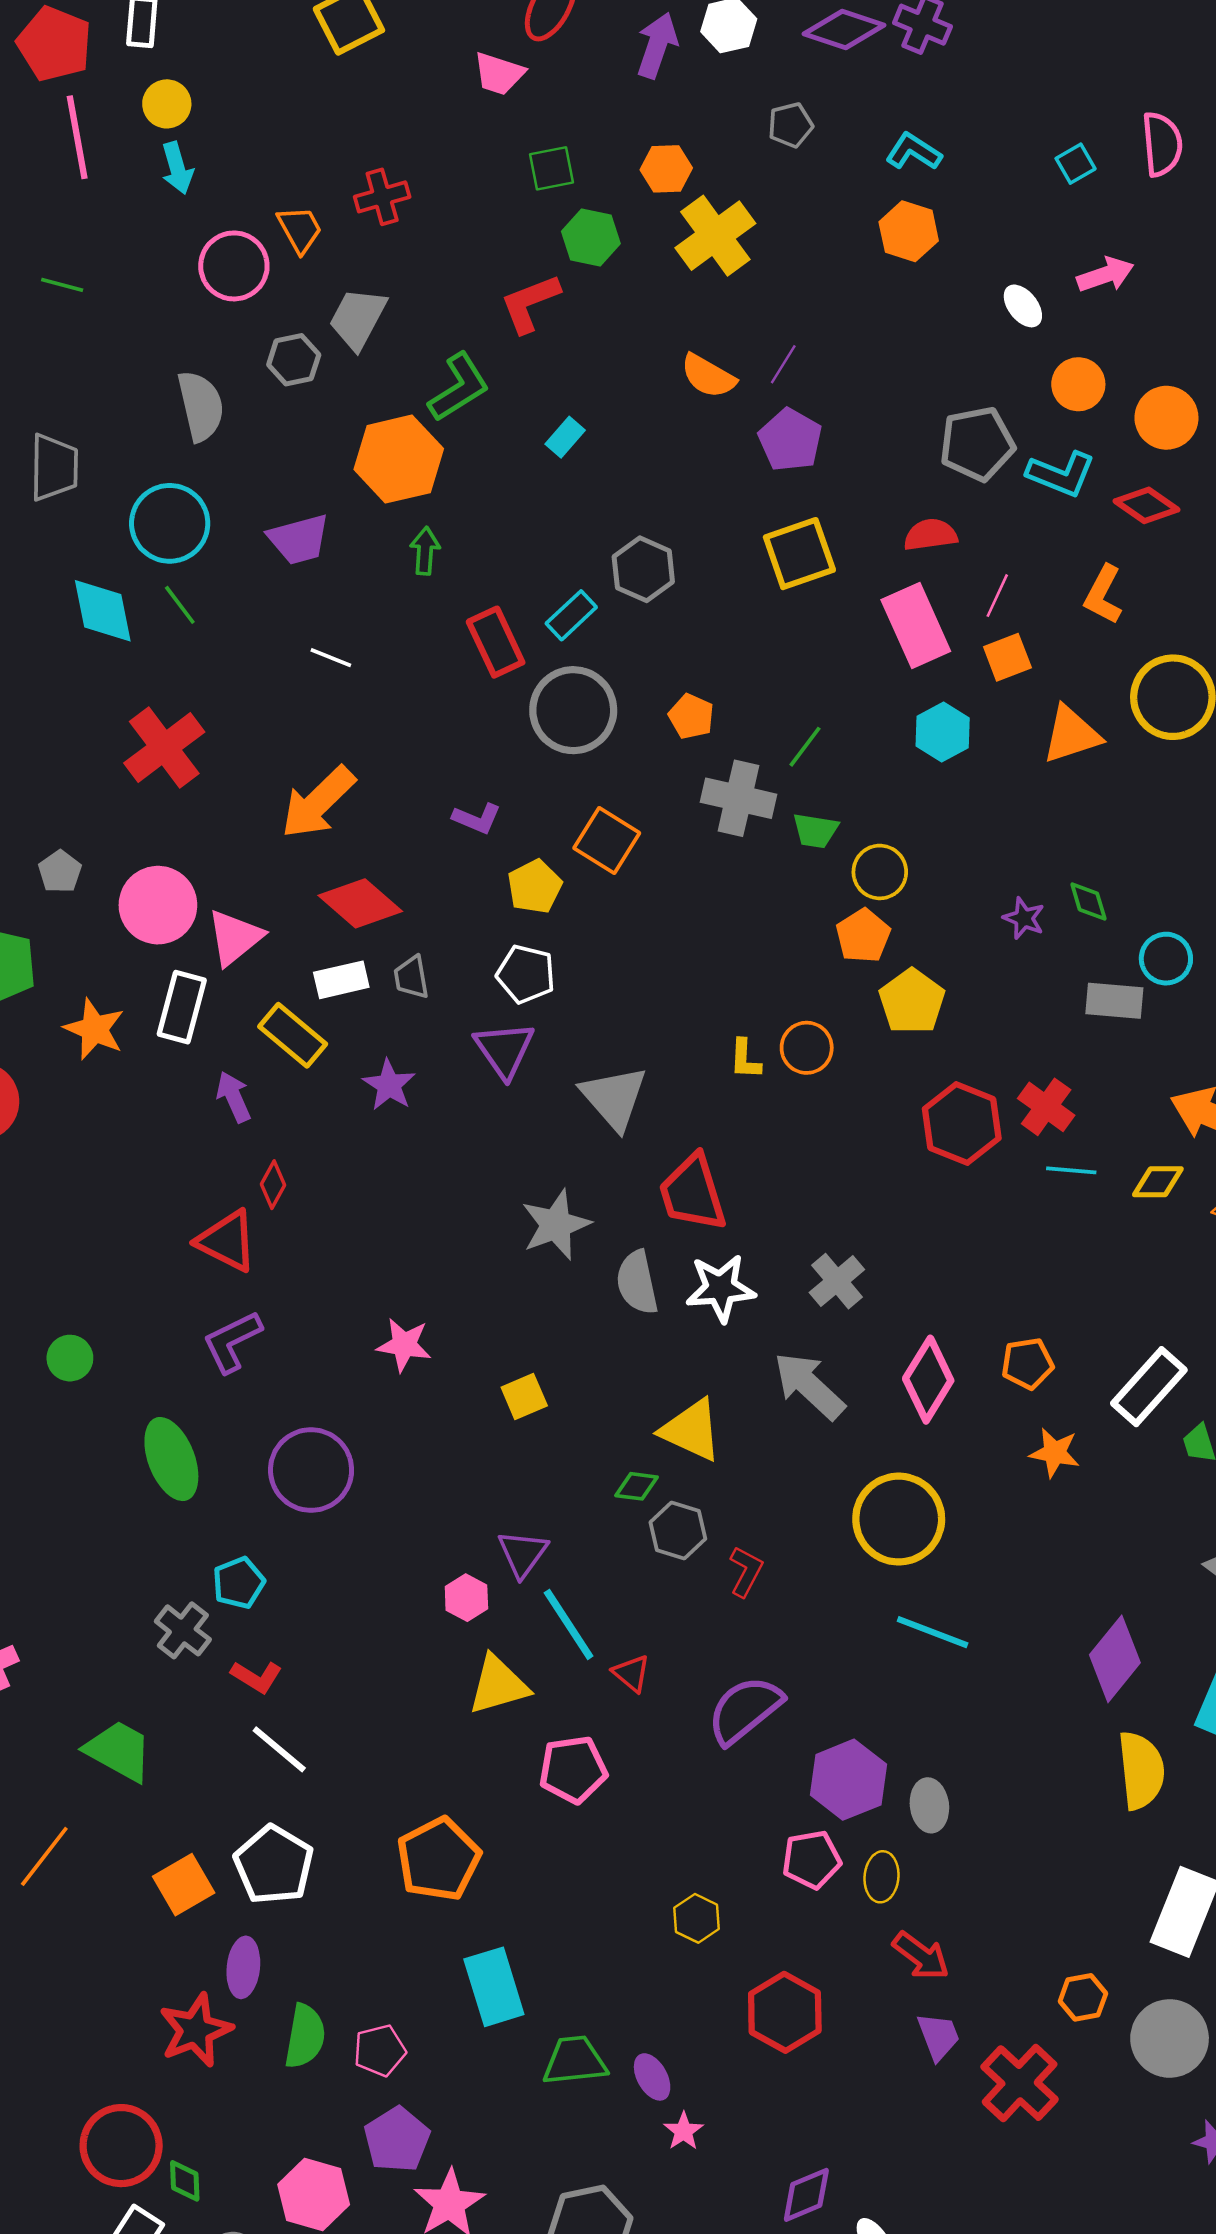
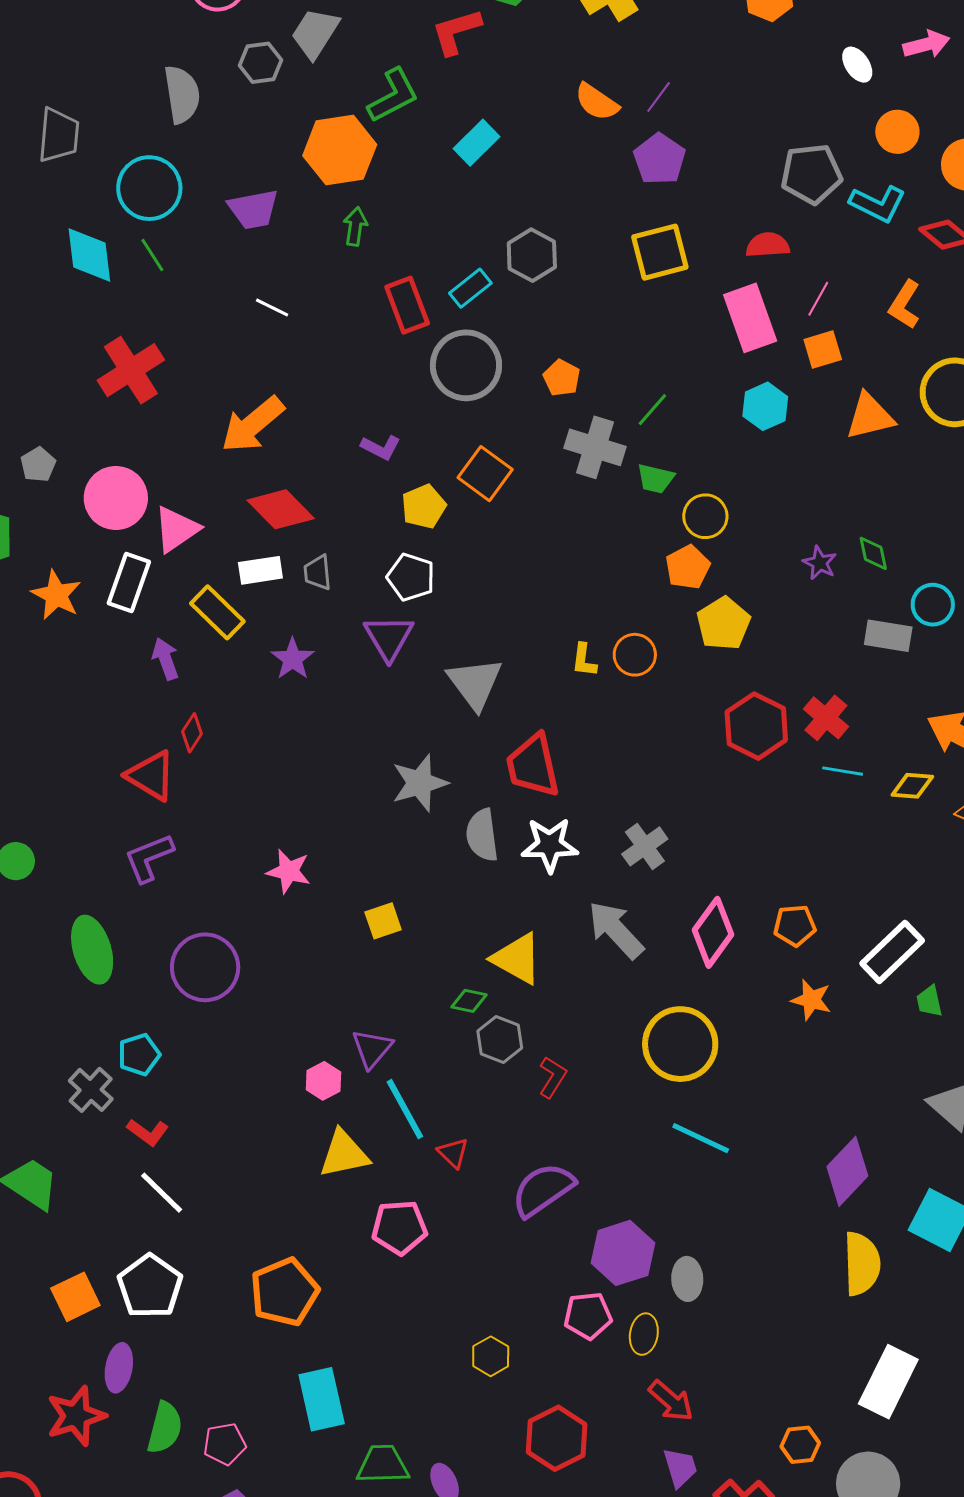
cyan rectangle: (565, 437) -> (477, 143), size x1.4

